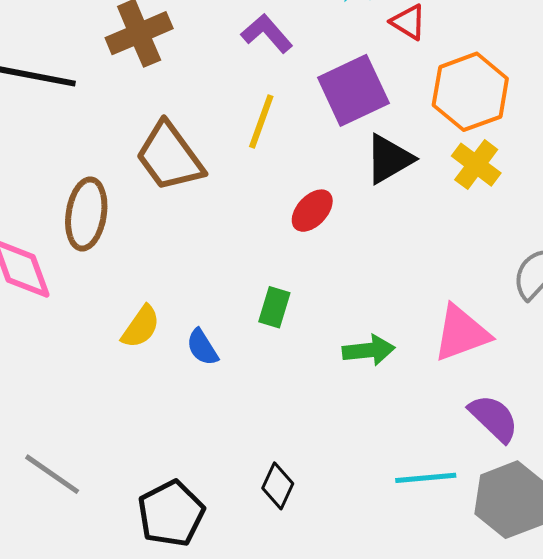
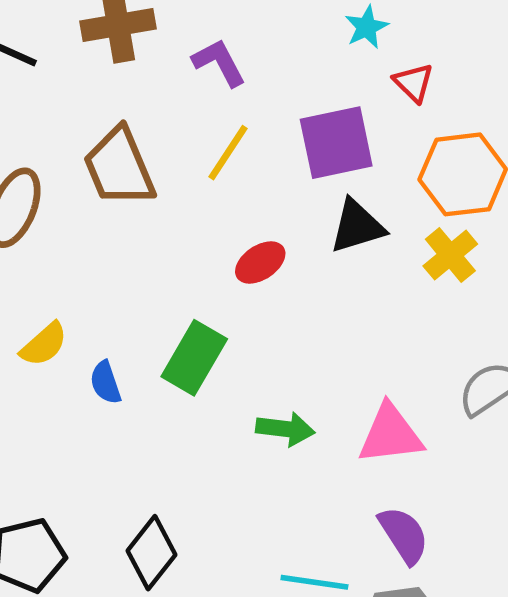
purple L-shape: (267, 33) -> (219, 63), moved
green rectangle: (274, 307) -> (194, 358), size x1.6
black diamond: (278, 486) -> (152, 553), size x1.4

